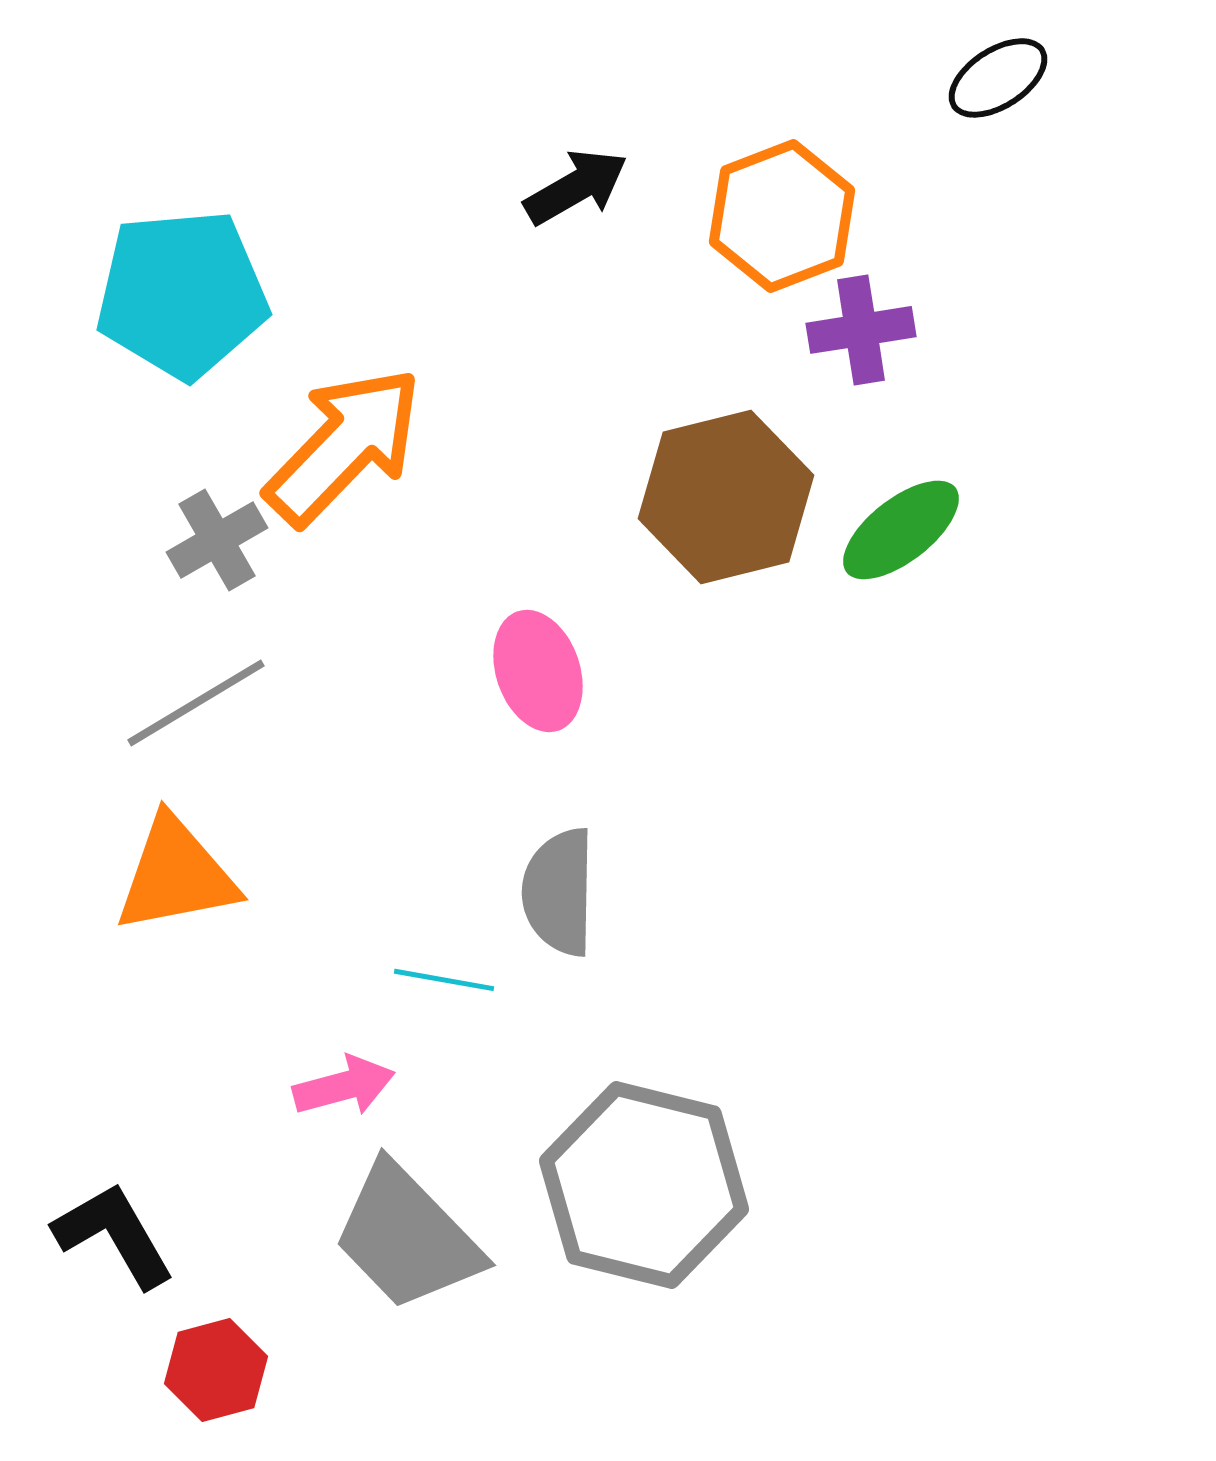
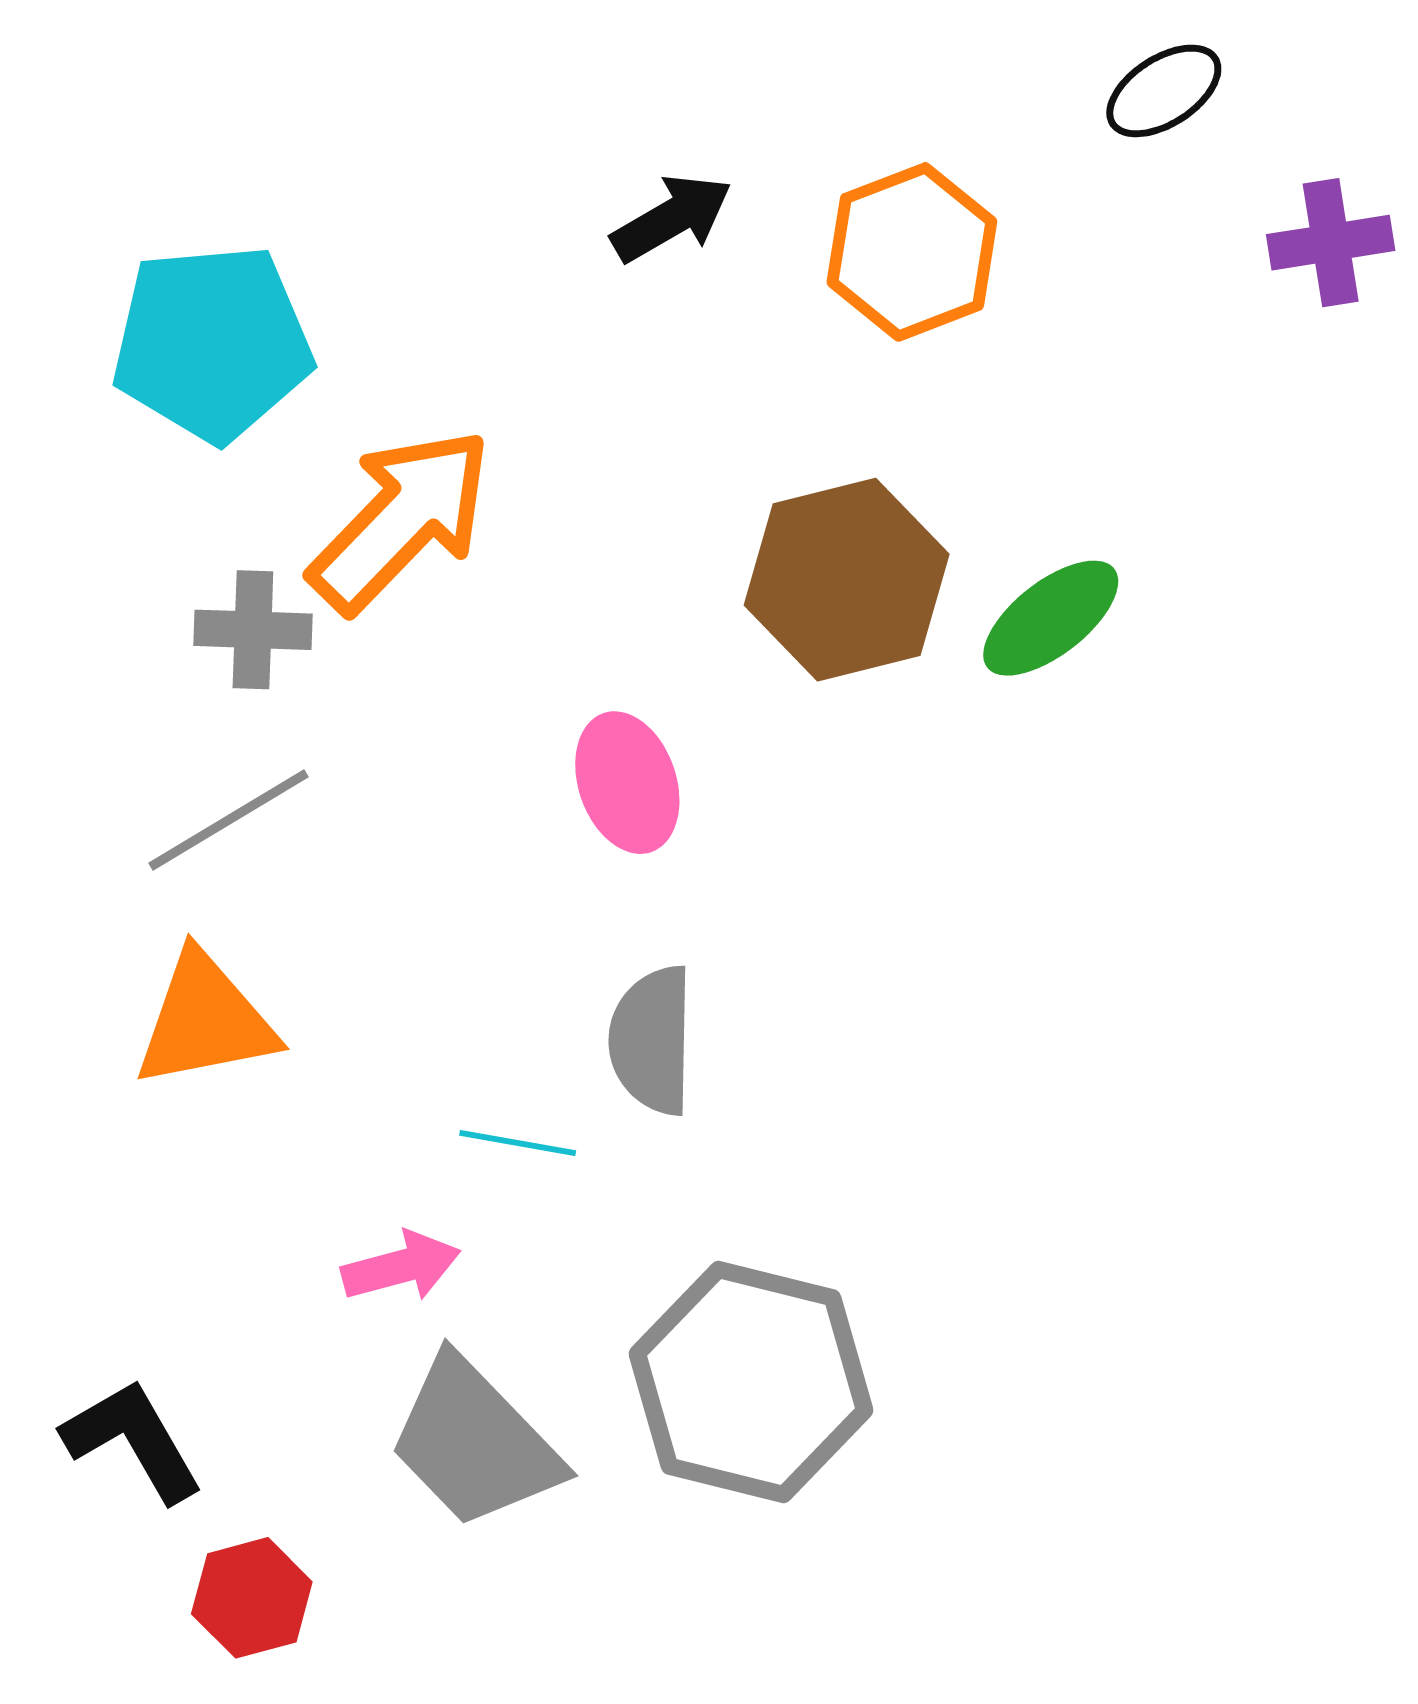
purple cross: (861, 330) -> (1331, 243), moved
gray cross: (217, 540) -> (253, 630), turned 32

